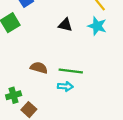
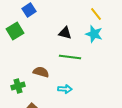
green line: (71, 71) -> (70, 57), moved
green cross: (14, 95) -> (18, 86), moved

